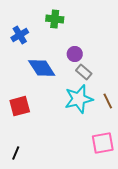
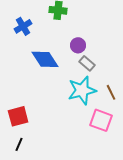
red square: (20, 106) -> (18, 116), moved
pink square: (103, 143) -> (101, 120), moved, turned 30

